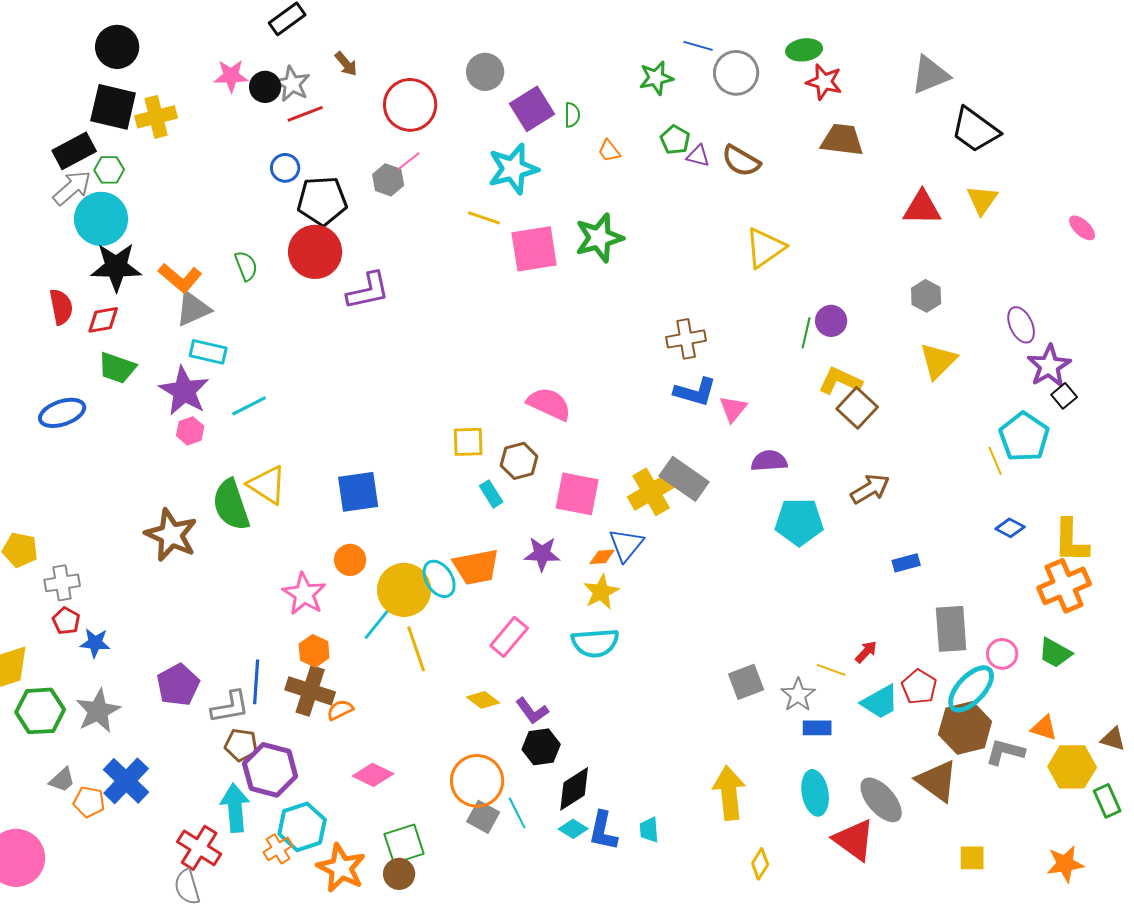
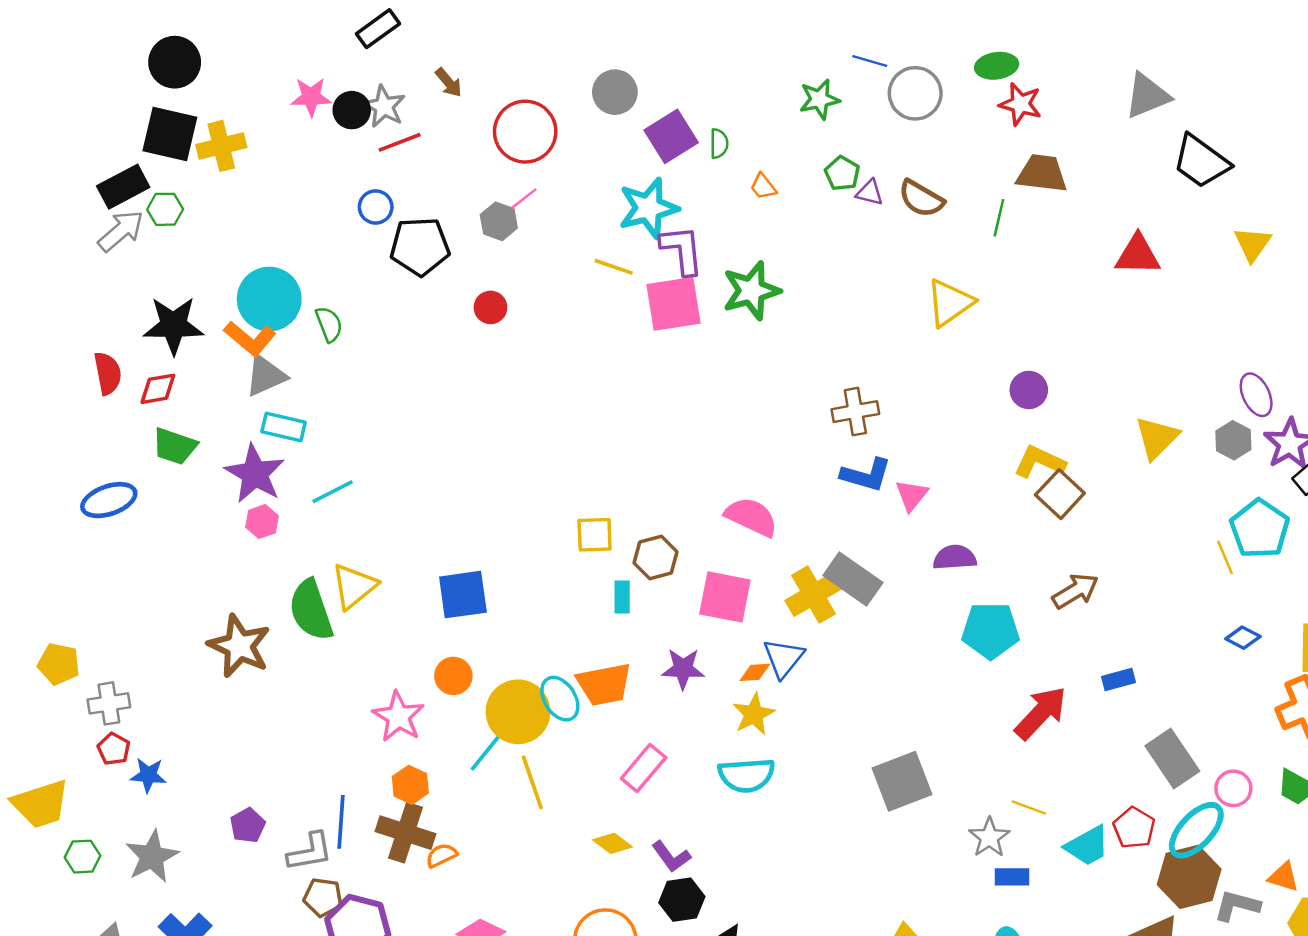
yellow triangle: (982, 200) -> (1253, 244), moved
cyan circle: (101, 219) -> (269, 299), moved
red circle: (315, 252) -> (490, 307), moved, size x0.5
purple L-shape: (368, 291) -> (682, 250), moved, turned -84
gray hexagon: (926, 296) -> (1233, 440), moved
green line: (806, 333) -> (999, 218), moved
pink semicircle: (549, 404) -> (751, 517), moved
yellow triangle: (267, 485) -> (354, 586), turned 48
cyan rectangle: (491, 494) -> (622, 597), turned 32
gray rectangle: (951, 629) -> (1172, 758), turned -30
red arrow: (866, 652) -> (1041, 713), moved, size x2.0
gray square: (746, 682) -> (902, 781), moved, size x1.4
purple pentagon: (178, 685) -> (248, 825), size x0.7
green hexagon: (40, 711) -> (83, 857), size x0.6

